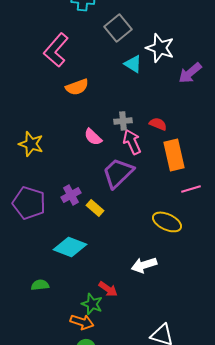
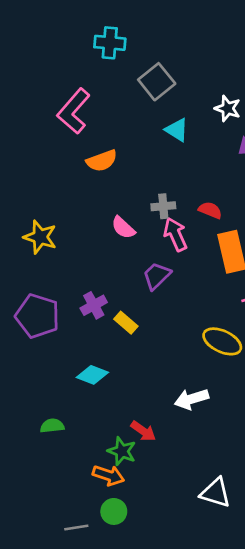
white star: (160, 48) -> (228, 108), moved, size x0.7
purple trapezoid: (118, 173) -> (157, 276), size x0.7
cyan diamond: (70, 247) -> (92, 375), size x0.7

